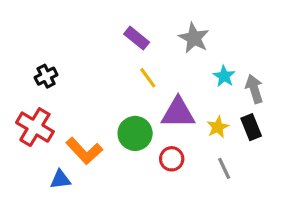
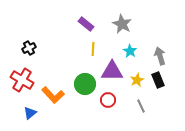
cyan star: (224, 76) -> (130, 51), moved
yellow line: (148, 78) -> (93, 49), turned 40
blue triangle: (60, 180) -> (30, 113), moved, turned -32

